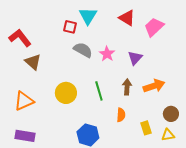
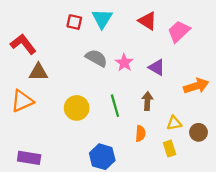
red square: (70, 27) -> (74, 22), moved
purple triangle: (135, 58) -> (157, 67), turned -42
brown triangle: (33, 62) -> (38, 72), turned -42
orange arrow: (154, 86) -> (196, 86), moved
orange triangle: (24, 101) -> (22, 101), moved
yellow triangle: (168, 135) -> (174, 123), moved

